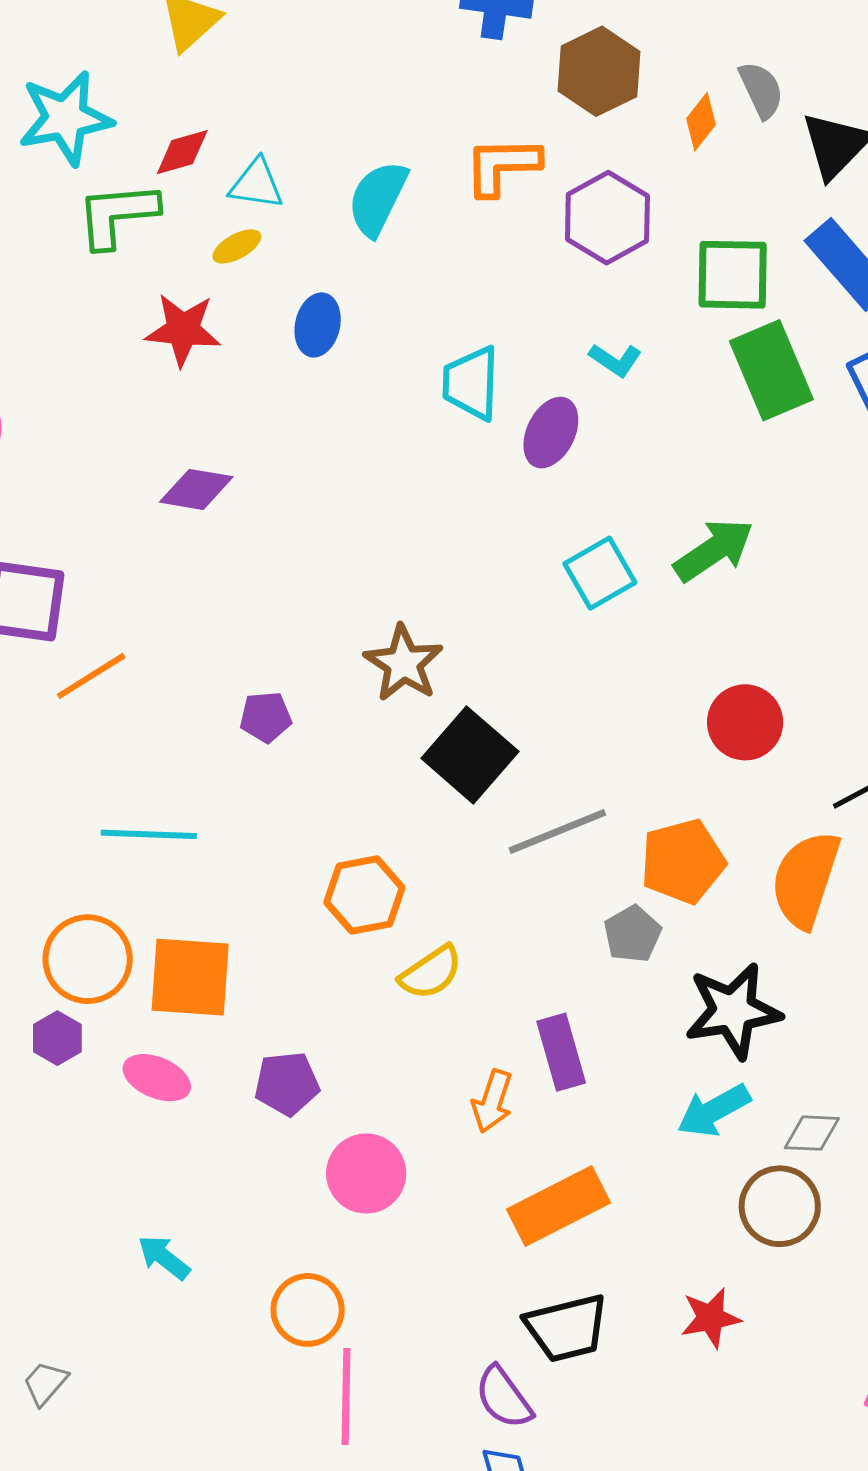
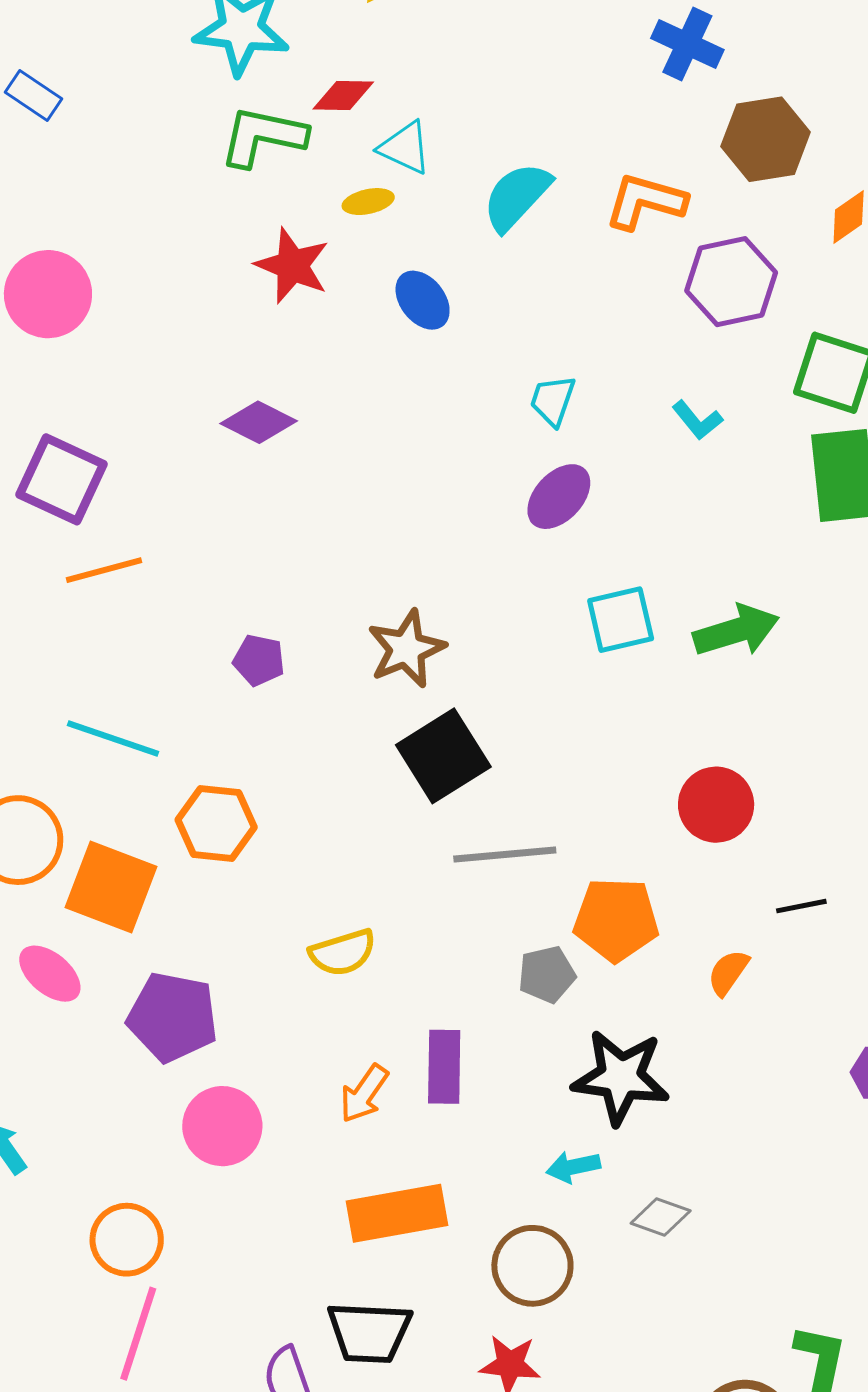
blue ellipse: (318, 325) -> (423, 300), turned -68
cyan trapezoid: (471, 383) -> (553, 400), size x0.7
purple ellipse: (551, 433) -> (559, 497), moved
orange semicircle: (806, 879) -> (728, 973), size x0.5
orange hexagon: (364, 895) -> (216, 824), moved
purple pentagon: (287, 1084) -> (173, 1017), size x1.4
cyan arrow: (714, 1110) -> (573, 1167), size x0.7
brown circle: (780, 1206) -> (532, 1266), moved

